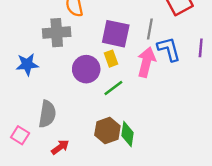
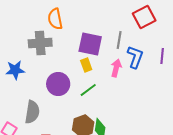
blue L-shape: (169, 49) -> (135, 57), turned 35
pink arrow: (146, 62) -> (116, 68), size x0.7
purple circle: (86, 69) -> (58, 84), moved

